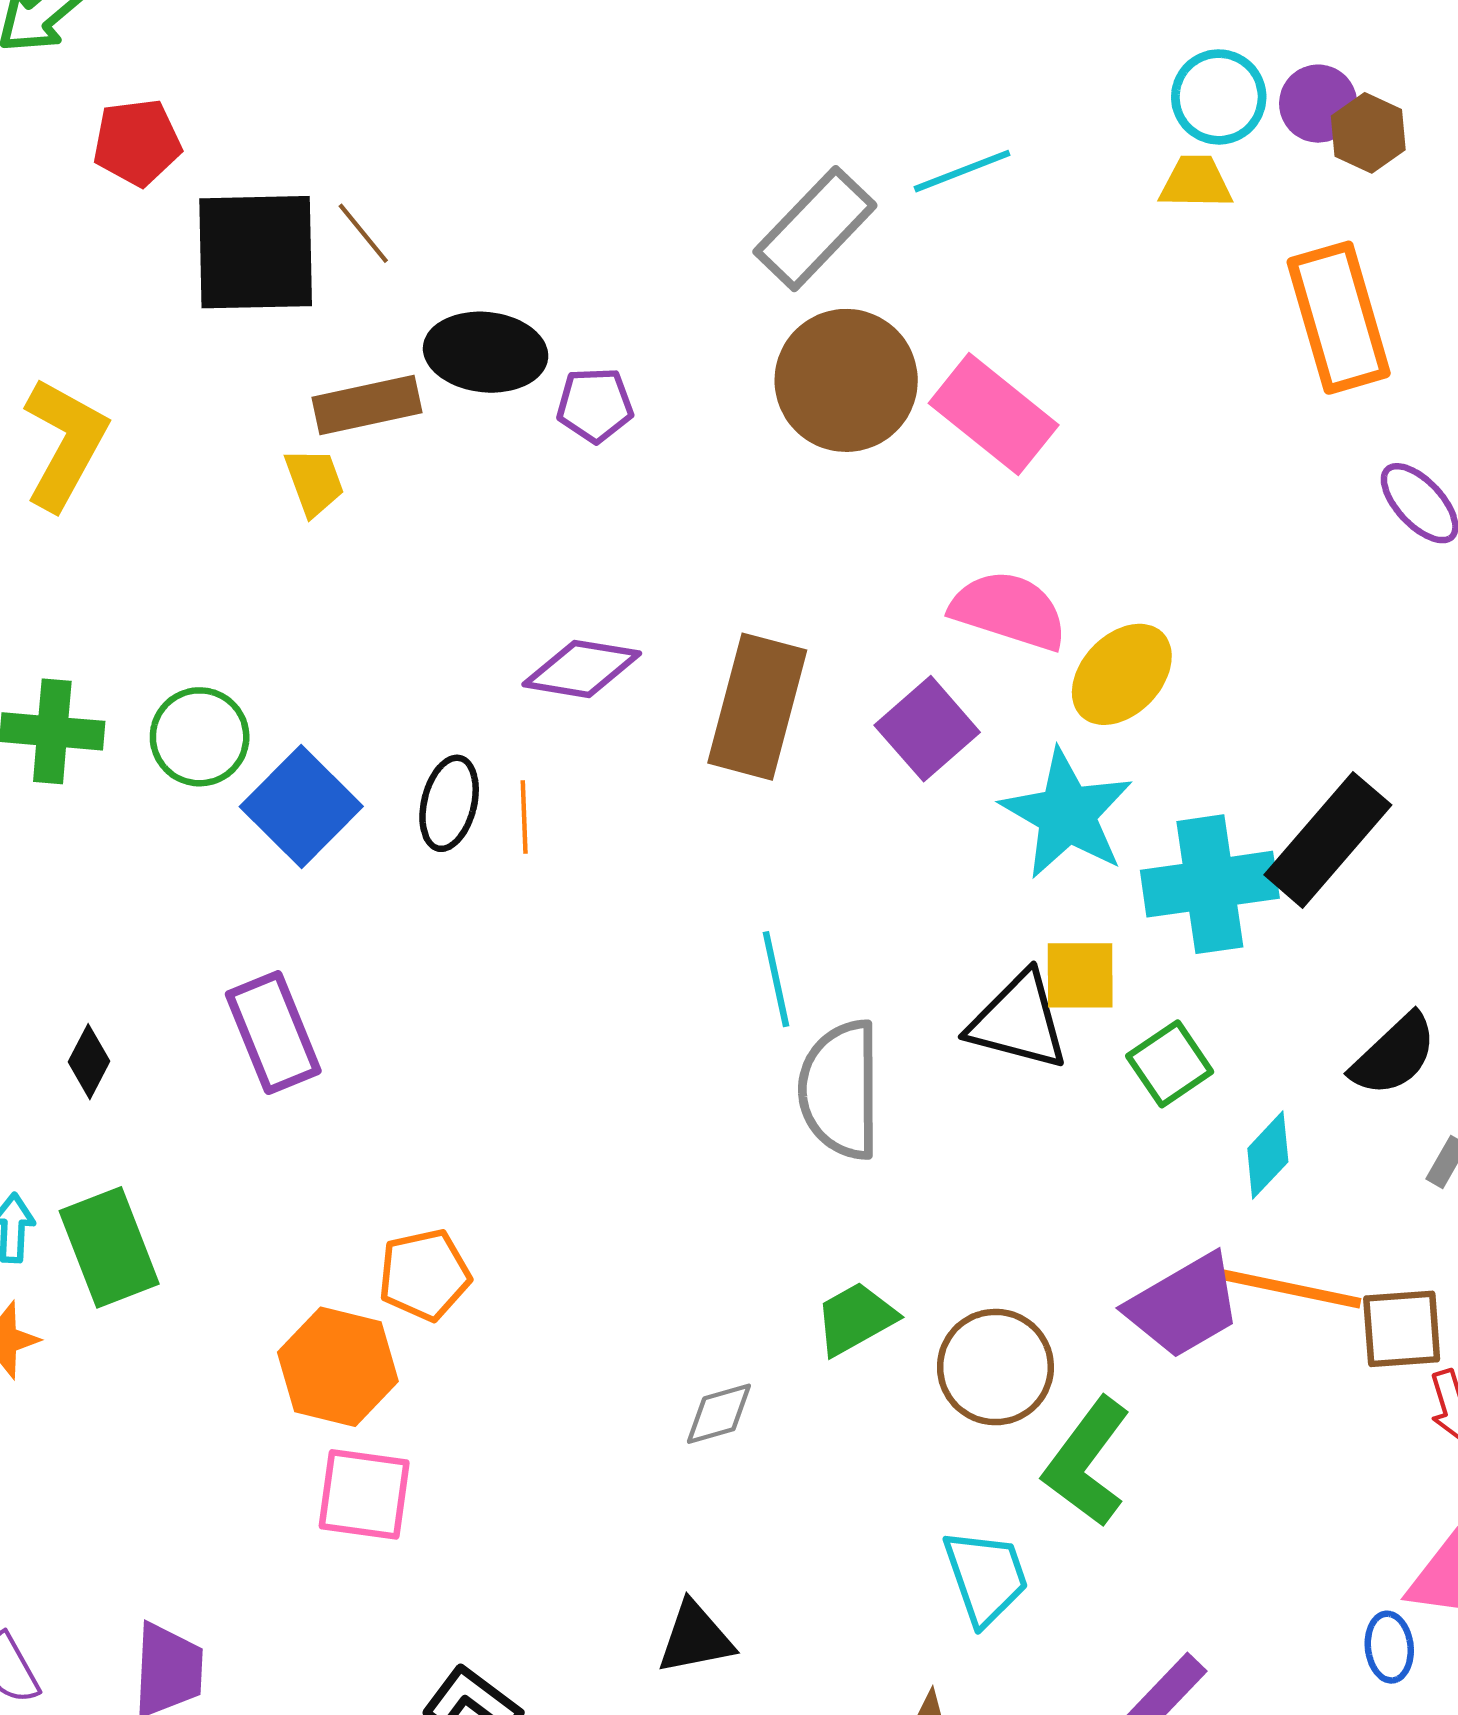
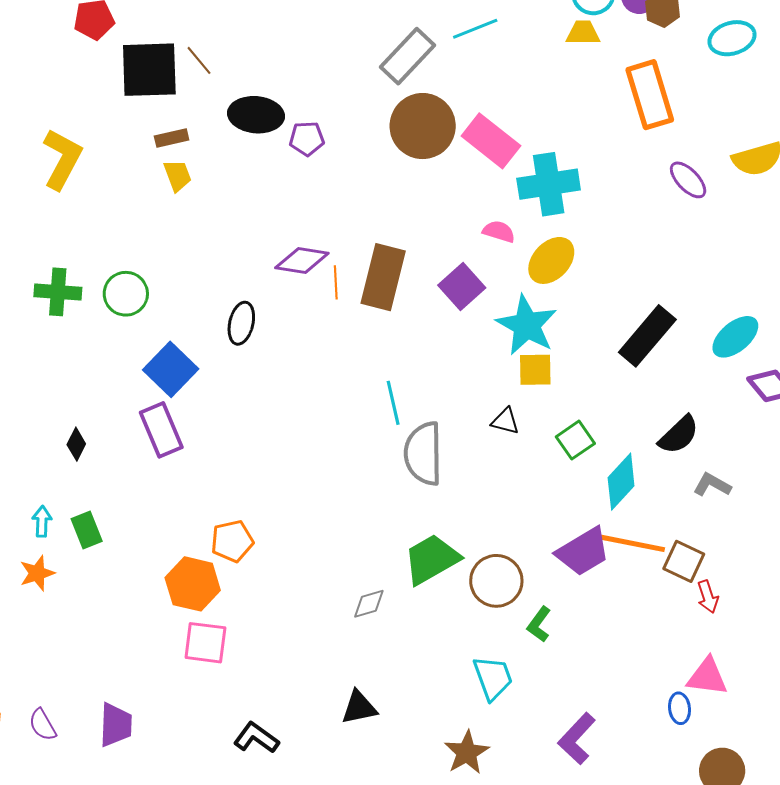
brown rectangle: (367, 405) -> (172, 138), moved, size x0.7
pink semicircle: (1009, 610) -> (499, 231), size x0.6
blue square: (301, 807) -> (171, 369), moved
orange line: (524, 817) -> (336, 282), moved
cyan cross: (1210, 884) -> (549, 184), moved
yellow square: (1080, 975) -> (535, 370), moved
black triangle: (1018, 1021) -> (505, 421), size x0.6
cyan diamond: (1268, 1155) -> (621, 482), size x1.4
green rectangle: (109, 1247) -> (87, 530), size x0.7
green trapezoid: (855, 1319) -> (431, 559), size x1.5
brown square: (1402, 1329) -> (684, 561), turned 30
green L-shape: (1087, 1462) -> (539, 624), size x0.6

